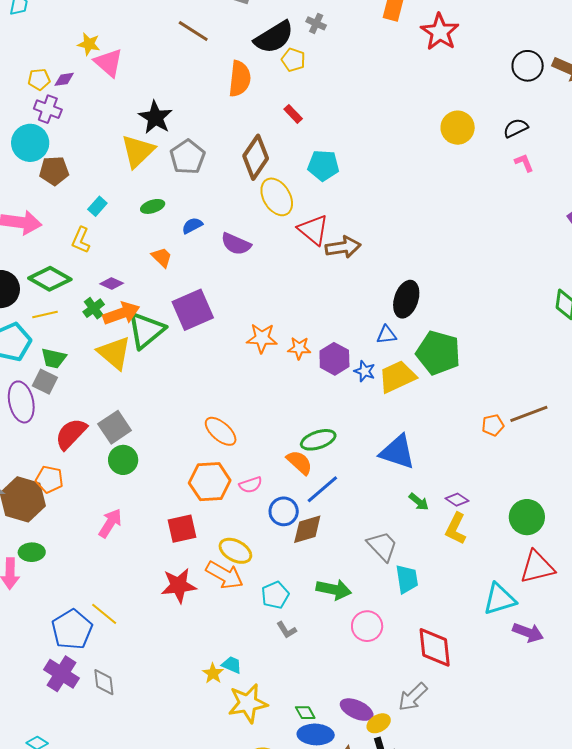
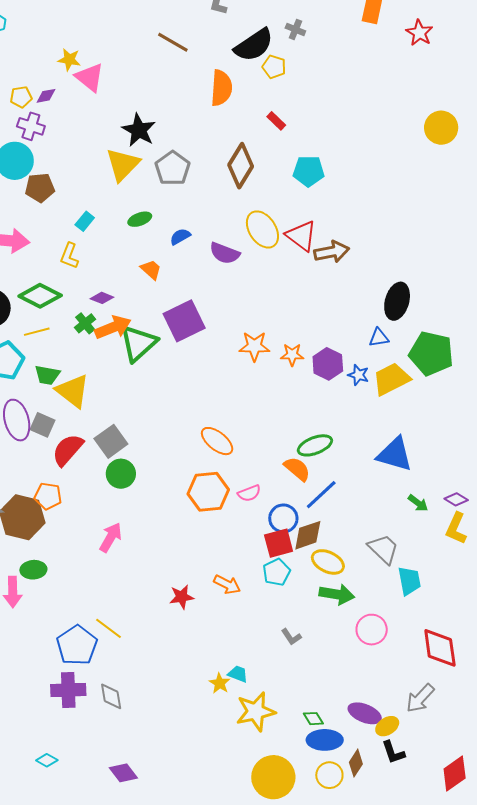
red star: (440, 32) -> (419, 33), size x0.7
yellow ellipse: (277, 197) -> (262, 229), moved
yellow triangle: (114, 353) -> (73, 391), moved
gray square: (45, 382) -> (42, 425), moved
red square: (182, 529) -> (279, 543), moved
yellow ellipse: (235, 551) -> (328, 562), moved
orange arrow: (225, 575) -> (227, 584), size x0.7
red star: (179, 586) -> (182, 597), size x0.7
cyan pentagon: (275, 595) -> (277, 572), moved
purple cross: (61, 674) -> (68, 690), turned -32

